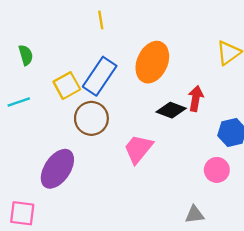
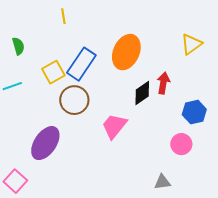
yellow line: (101, 20) -> (63, 16), moved
black diamond: (171, 110) -> (142, 93), turned -55
pink square: (22, 213) -> (15, 181), turned 35

